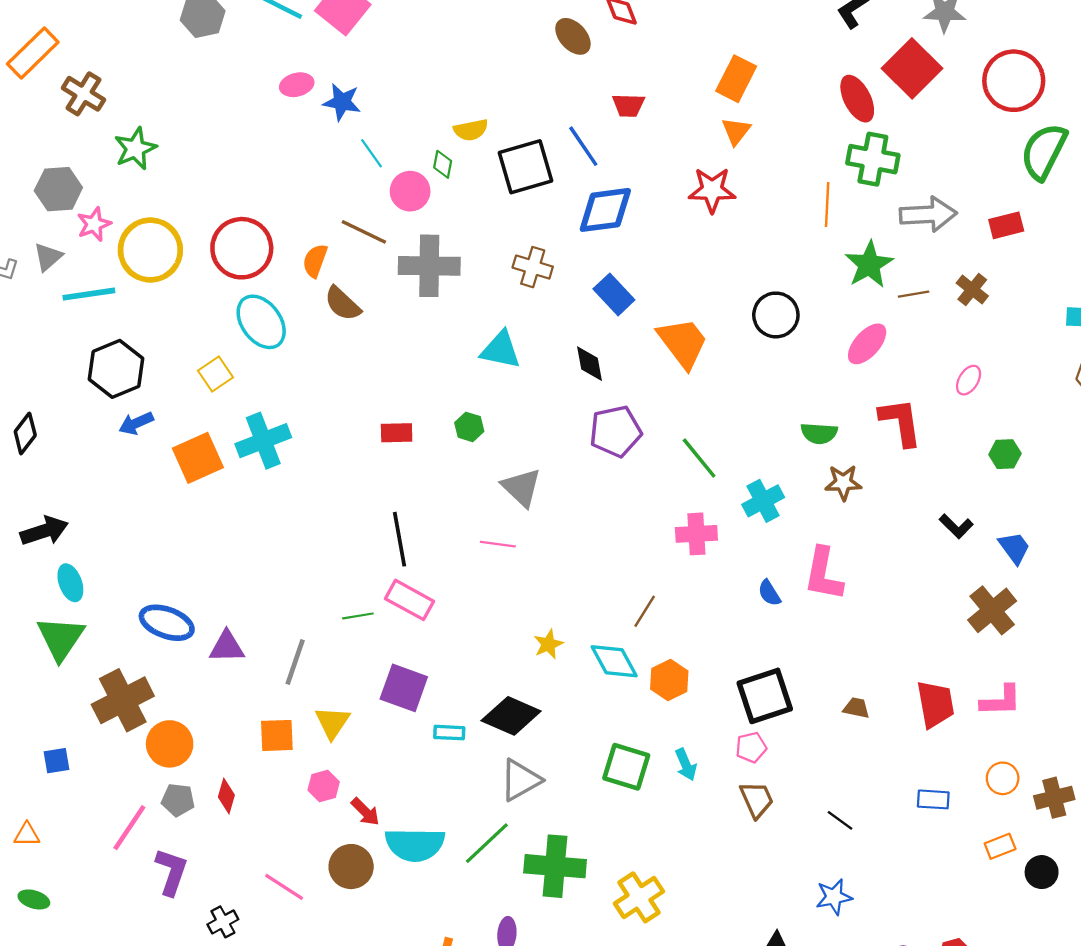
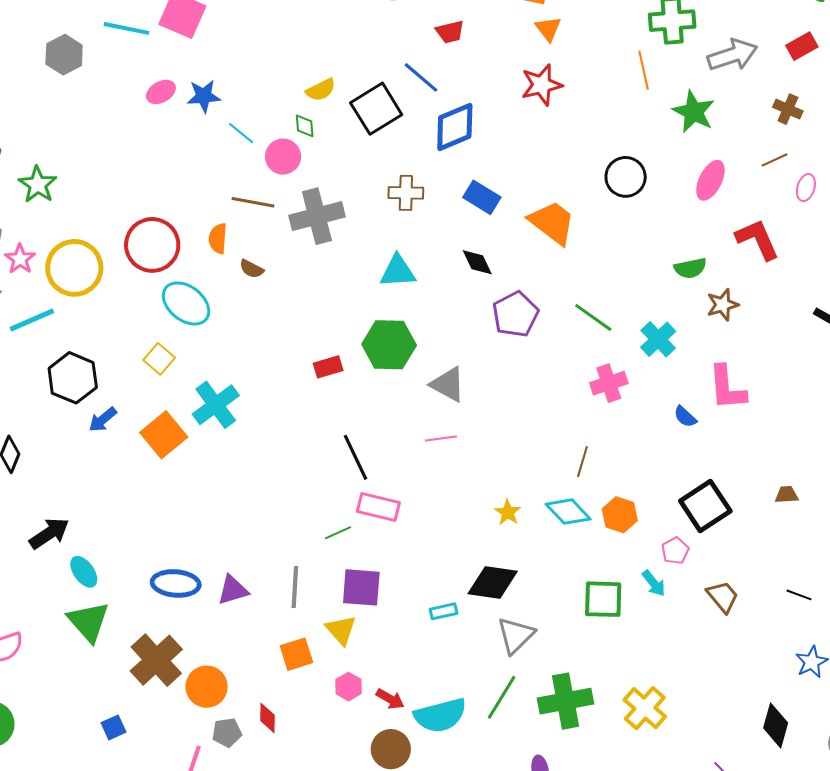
brown line: (914, 294) -> (775, 160), moved
brown semicircle: (343, 304) -> (252, 269), size x0.7
green hexagon: (469, 427) -> (389, 345), size x2.0
purple square: (404, 688) -> (361, 587), moved
pink pentagon: (751, 747) -> (675, 551), moved

